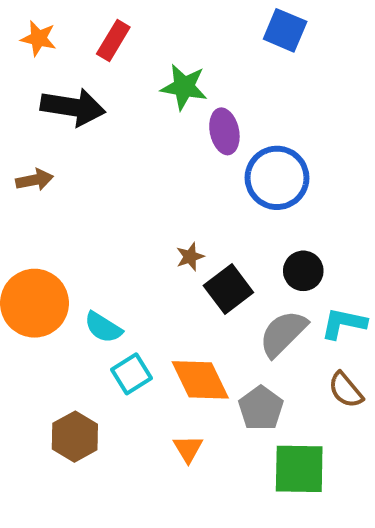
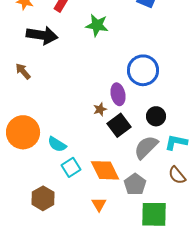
purple ellipse: (224, 131) -> (118, 94), moved
brown arrow: (34, 180) -> (23, 71), turned -120

